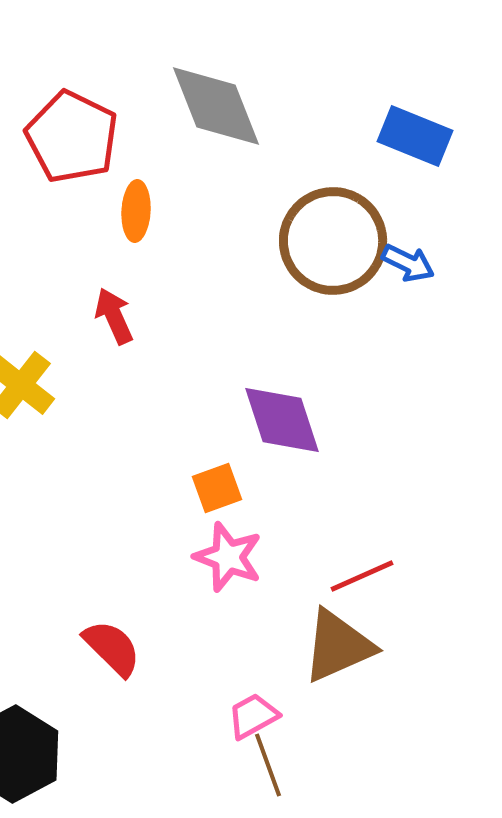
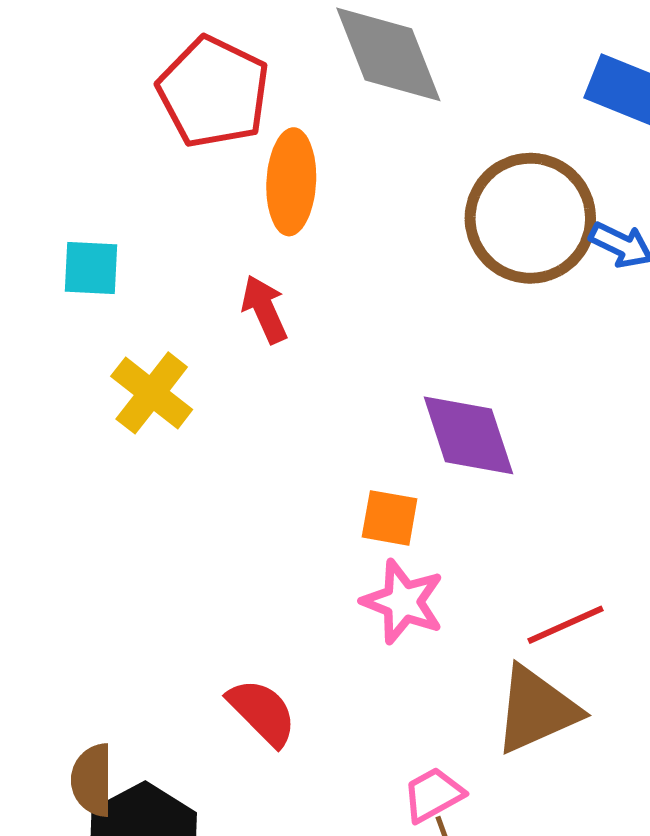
orange ellipse: (136, 211) -> (291, 182), size x1.4
orange square: (217, 488) -> (390, 518), turned 30

